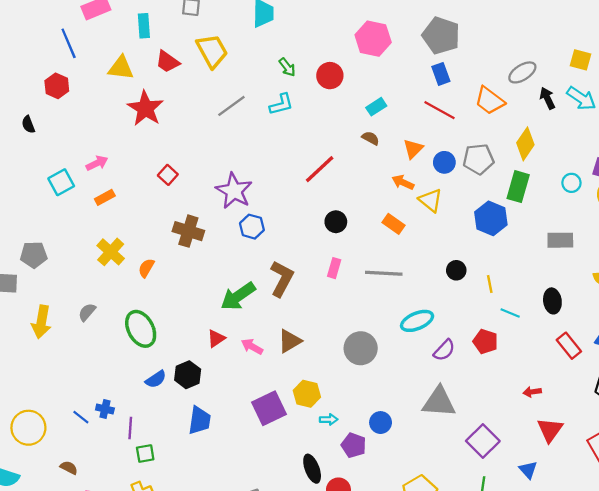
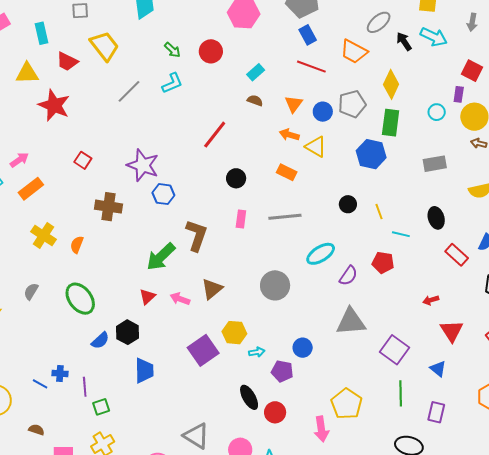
orange rectangle: (105, 197) -> (31, 189), size x1.4

